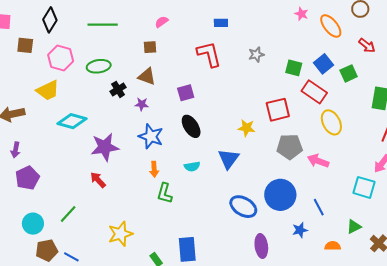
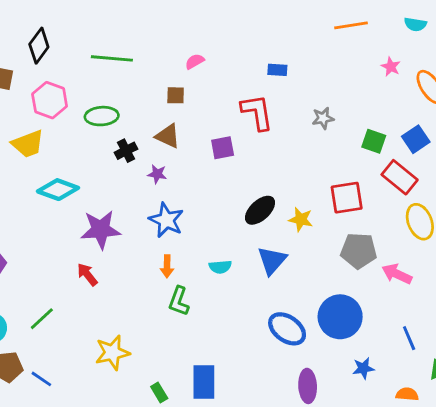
purple square: (186, 93) -> (223, 148), moved
black ellipse: (191, 126) -> (260, 210), moved, turned 75
blue line: (319, 207) -> (409, 338), moved

